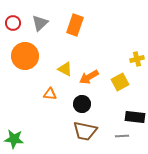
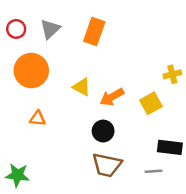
orange triangle: (50, 94) -> (38, 118), moved

